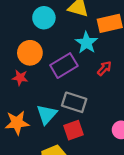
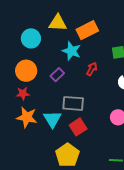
purple rectangle: (64, 66) -> (57, 75), size x0.6
orange star: (17, 123) -> (27, 117), moved, turned 30

